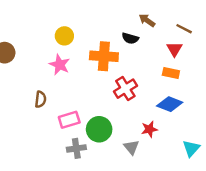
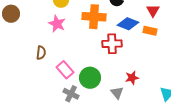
red cross: (125, 89) -> (112, 44), turned 30
blue diamond: (170, 104) -> (128, 24), moved
pink rectangle: (69, 120) -> (65, 70), turned 66
gray cross: (76, 148) -> (71, 94), turned 35

